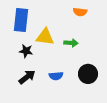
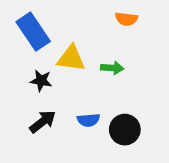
blue rectangle: (21, 20) -> (33, 32), turned -40
black circle: (88, 74) -> (125, 130), moved

